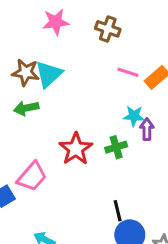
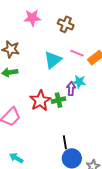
cyan triangle: (49, 74) -> (53, 60), moved
purple arrow: (147, 129) -> (71, 89), moved
green cross: (116, 147) -> (58, 100), moved

